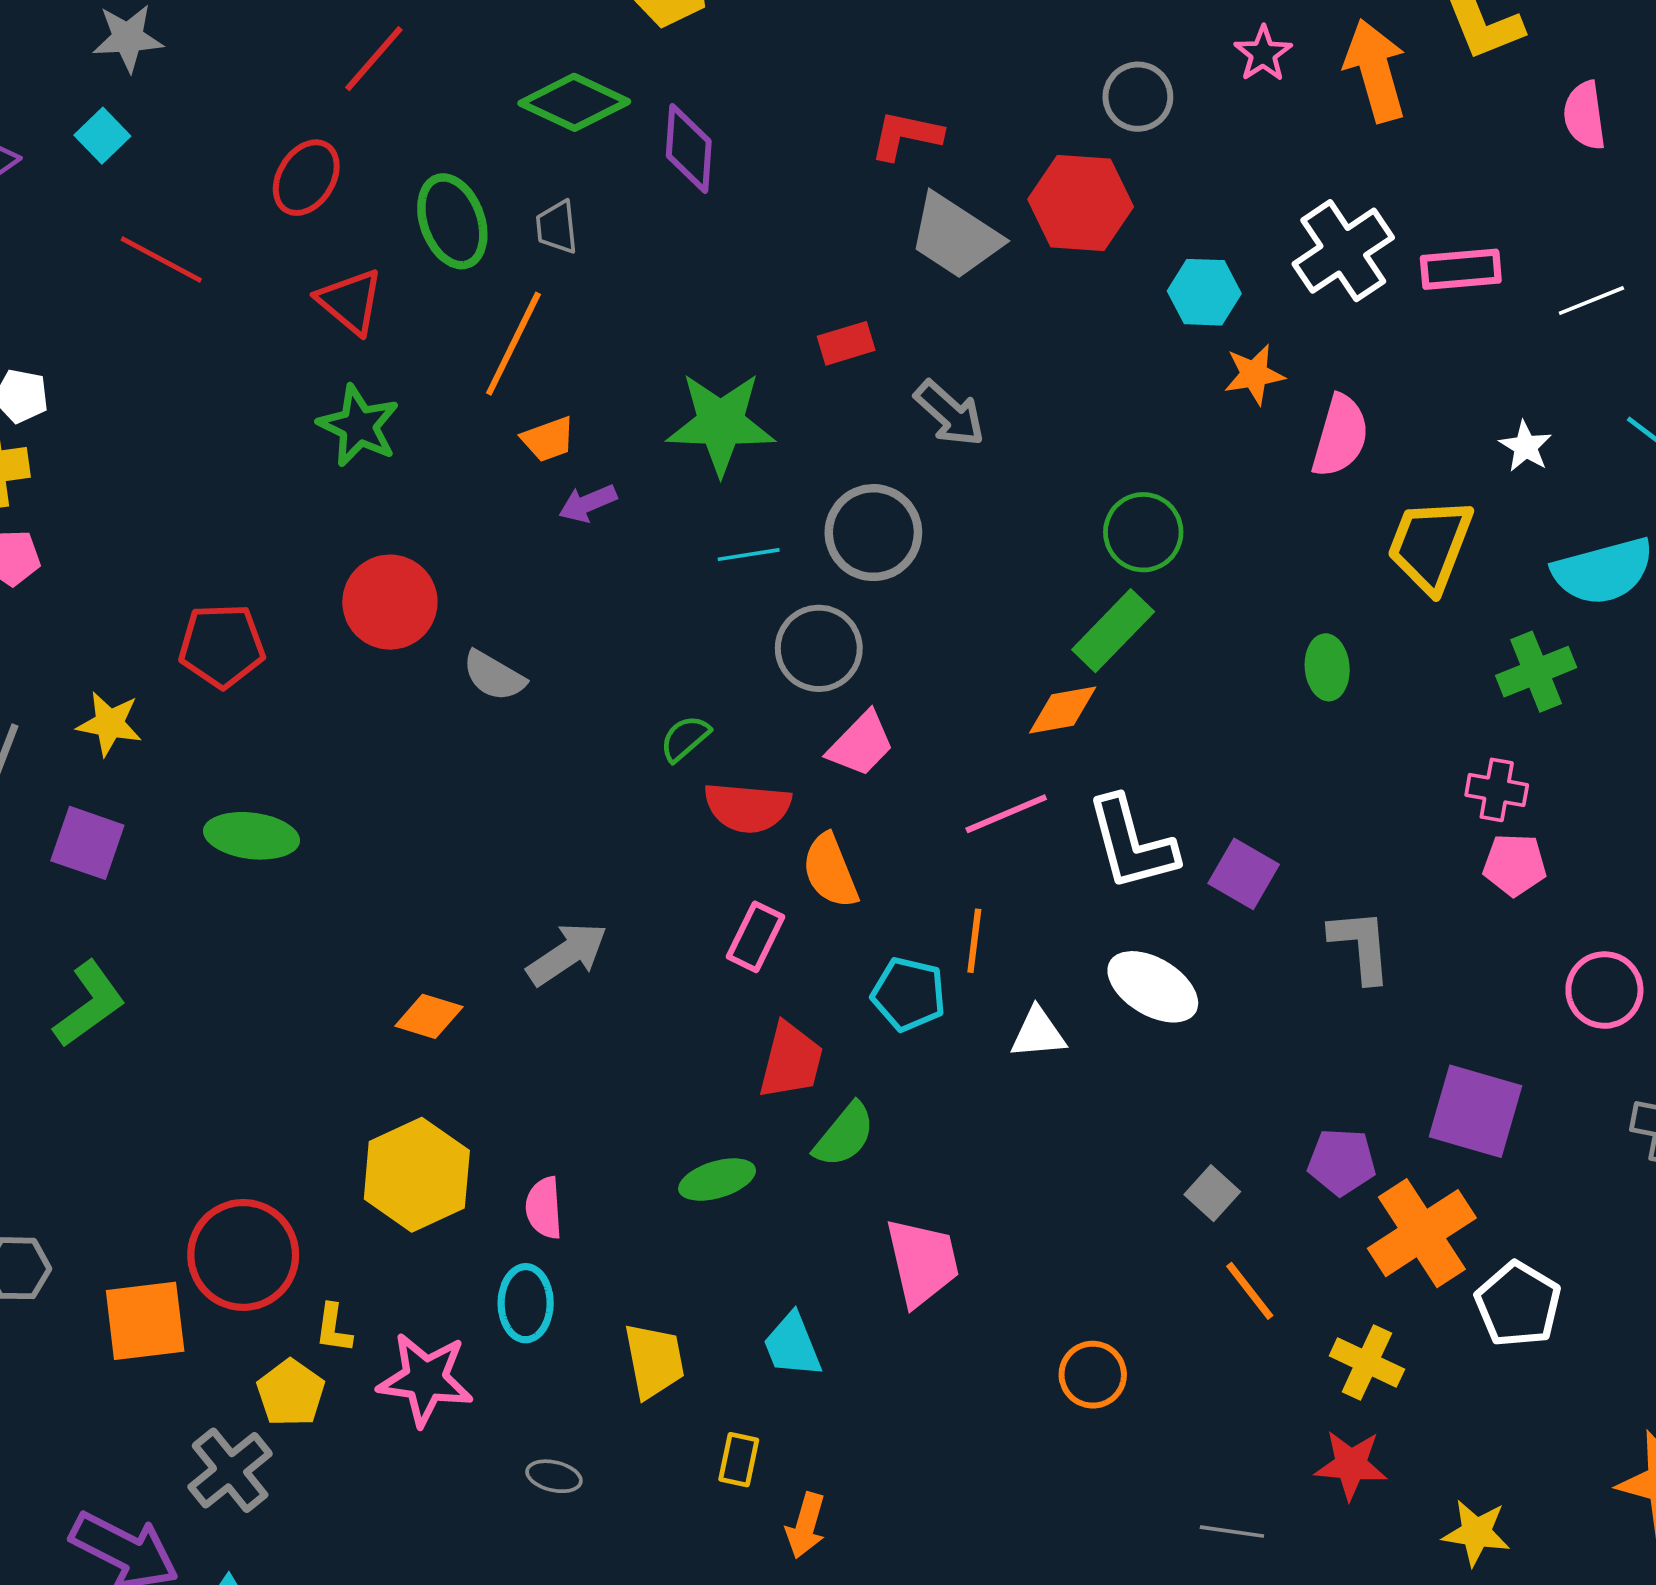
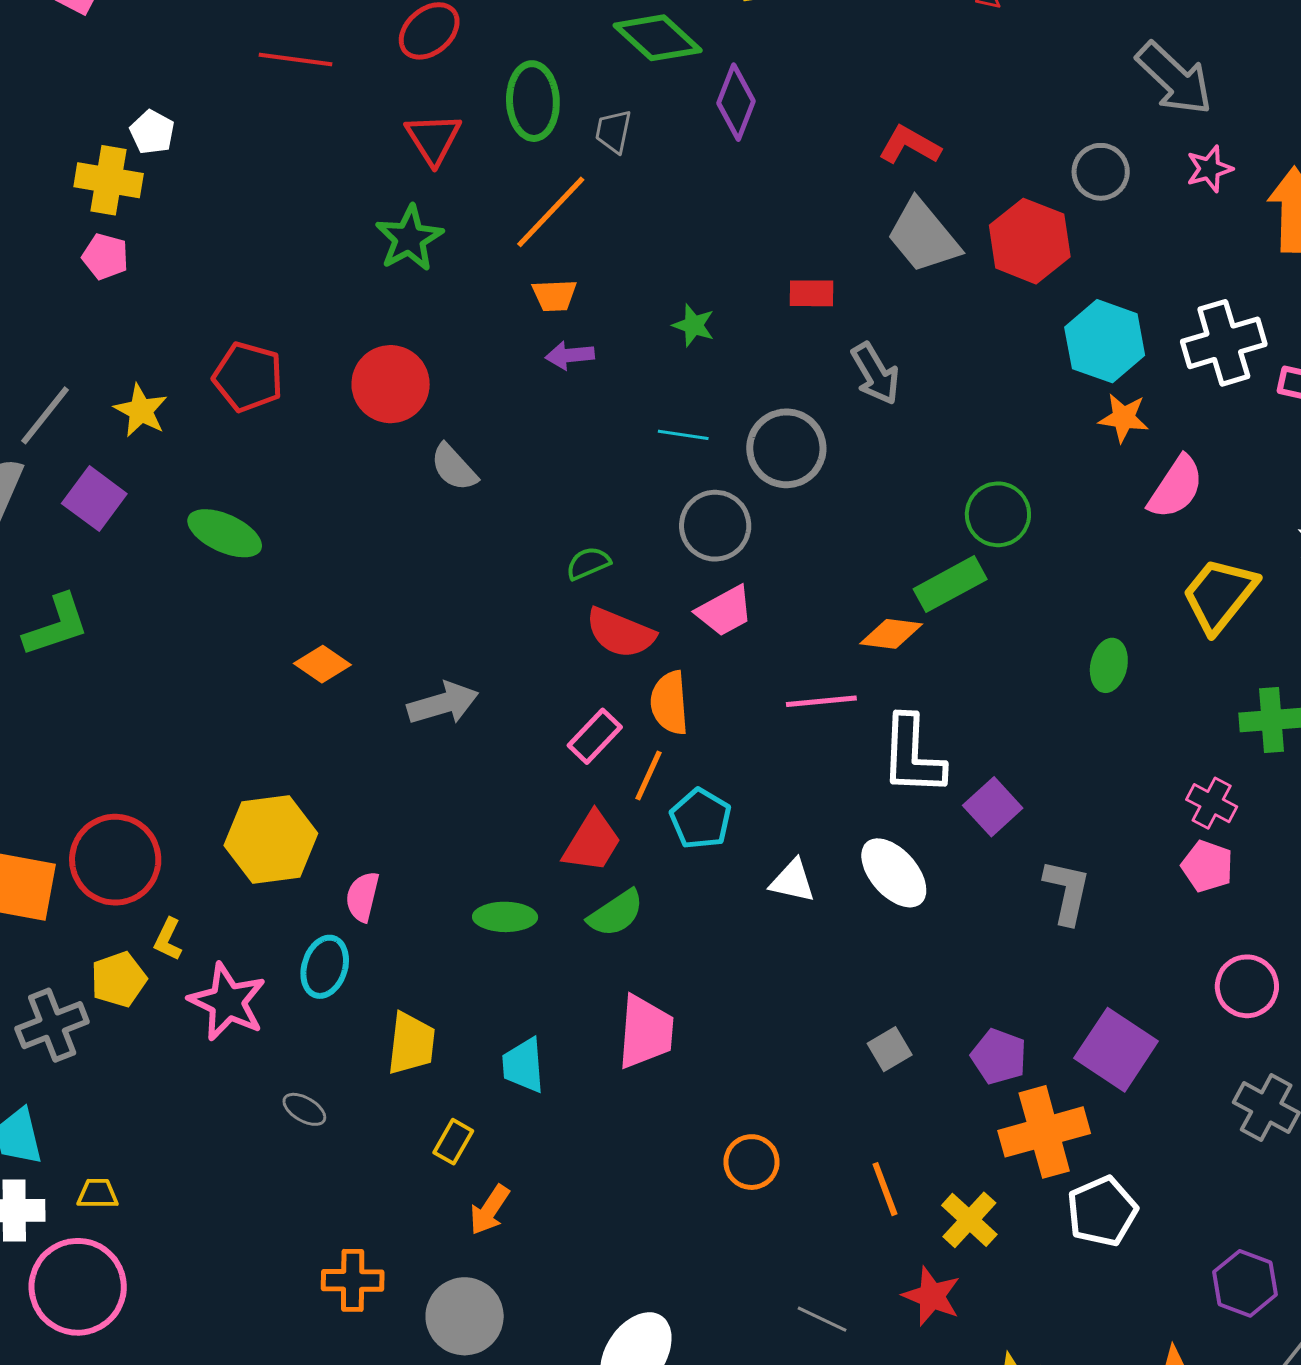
red line: (161, 259) -> (295, 60), turned -38
cyan hexagon: (1204, 292) -> (1105, 341), size x1.4
green star: (721, 423) -> (694, 325), size x0.5
orange line: (974, 941) -> (648, 776), moved
orange diamond: (429, 1016) -> (322, 664), moved
orange line: (1250, 1291) -> (885, 1189), moved

